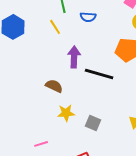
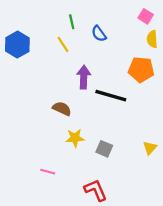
blue semicircle: (88, 17) -> (99, 34), turned 49
pink line: (41, 144) -> (48, 172), turned 32

